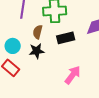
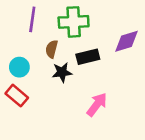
black star: (37, 51) -> (62, 72), moved

